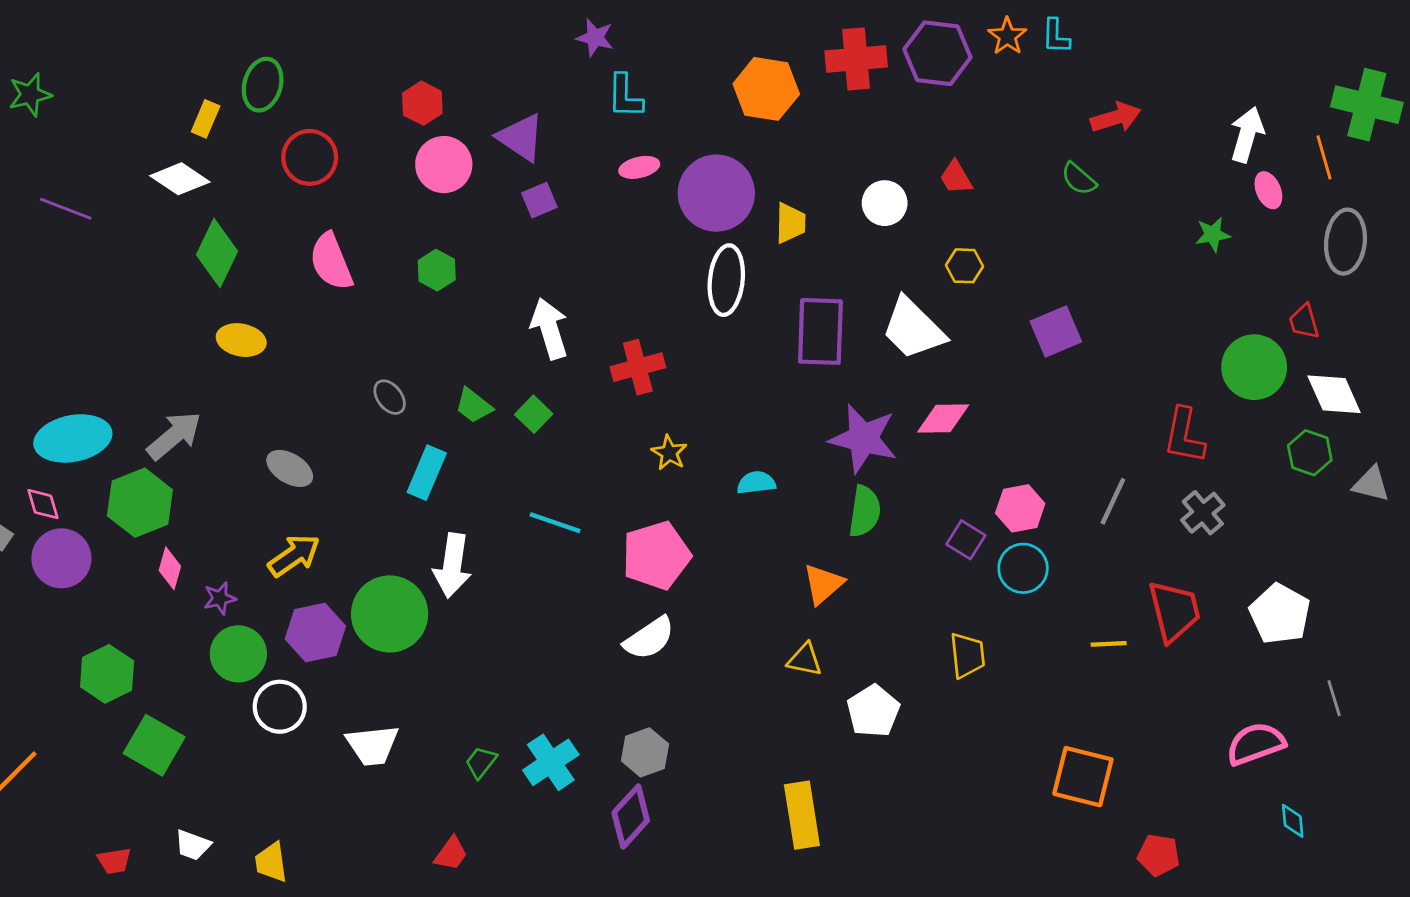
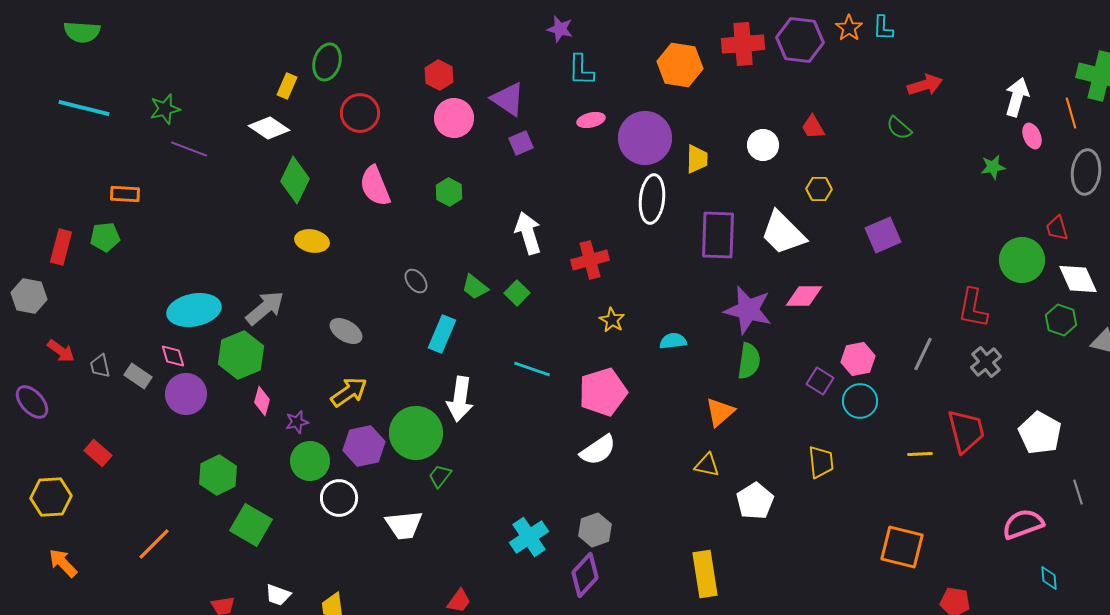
green star: (30, 95) -> (165, 109), moved
green trapezoid: (481, 762) -> (440, 476), moved

